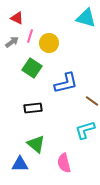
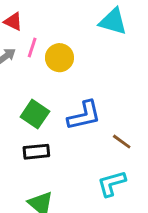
green square: (32, 68) -> (35, 114), moved

